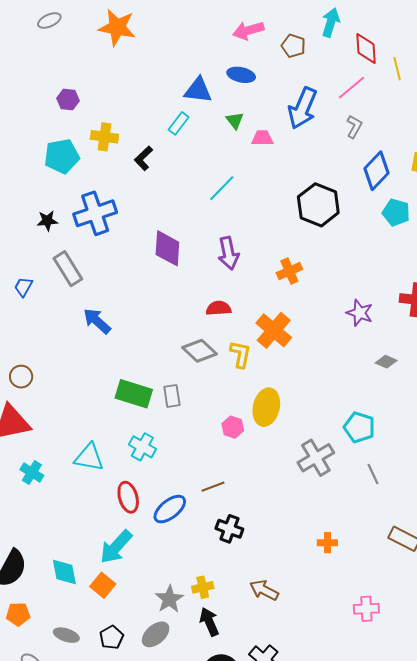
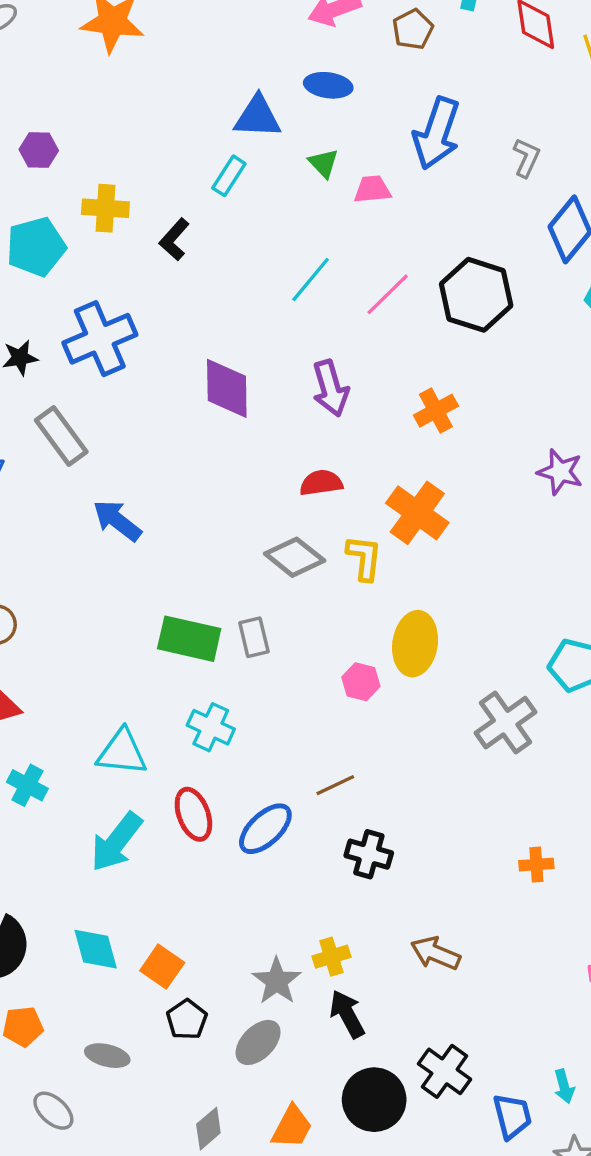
brown pentagon: (293, 46) -> (413, 29), turned 30
pink line: (352, 88) -> (388, 294), moved
cyan arrow: (116, 547) -> (116, 842), moved
black pentagon: (112, 637) -> (187, 1020), moved

